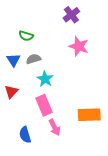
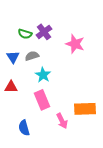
purple cross: (71, 15) -> (44, 32), moved
red triangle: (11, 92) -> (11, 87), turned 48
pink arrow: (55, 127) -> (62, 121), moved

